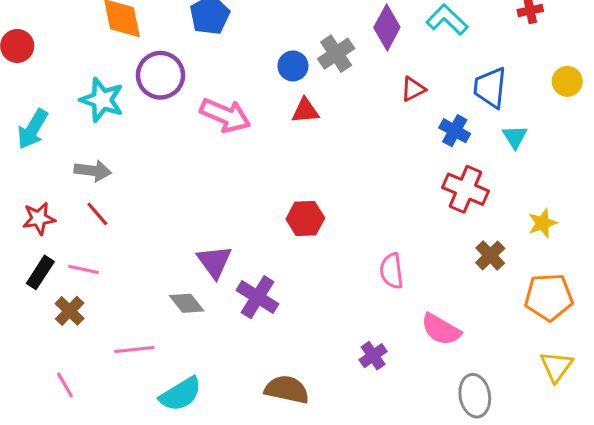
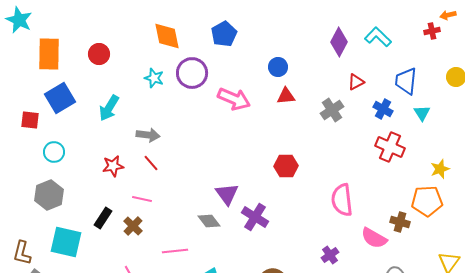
gray cross: (336, 54) -> (332, 110), moved
cyan star: (102, 100) -> (154, 78), moved, size x0.7
brown cross: (490, 255) -> (400, 222), moved, turned -30
pink semicircle: (392, 271) -> (342, 200), size x1.4
black rectangle: (40, 272) -> (103, 218), moved
orange pentagon: (549, 297) -> (427, 201), moved

